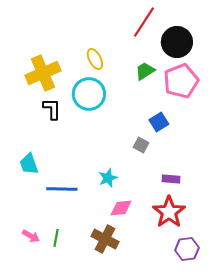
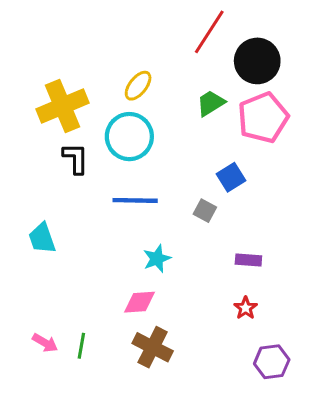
yellow ellipse: (95, 59) -> (138, 86), turned 65
blue line: (62, 189) -> (135, 200), moved
pink diamond: (121, 208) -> (140, 302), moved
red star: (169, 212) -> (246, 308), size x0.5

